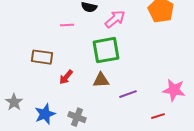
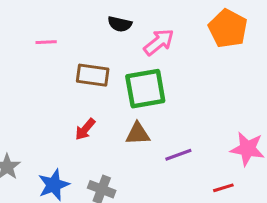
pink line: (67, 25) -> (46, 42), moved
brown rectangle: (42, 57) -> (93, 75), moved

